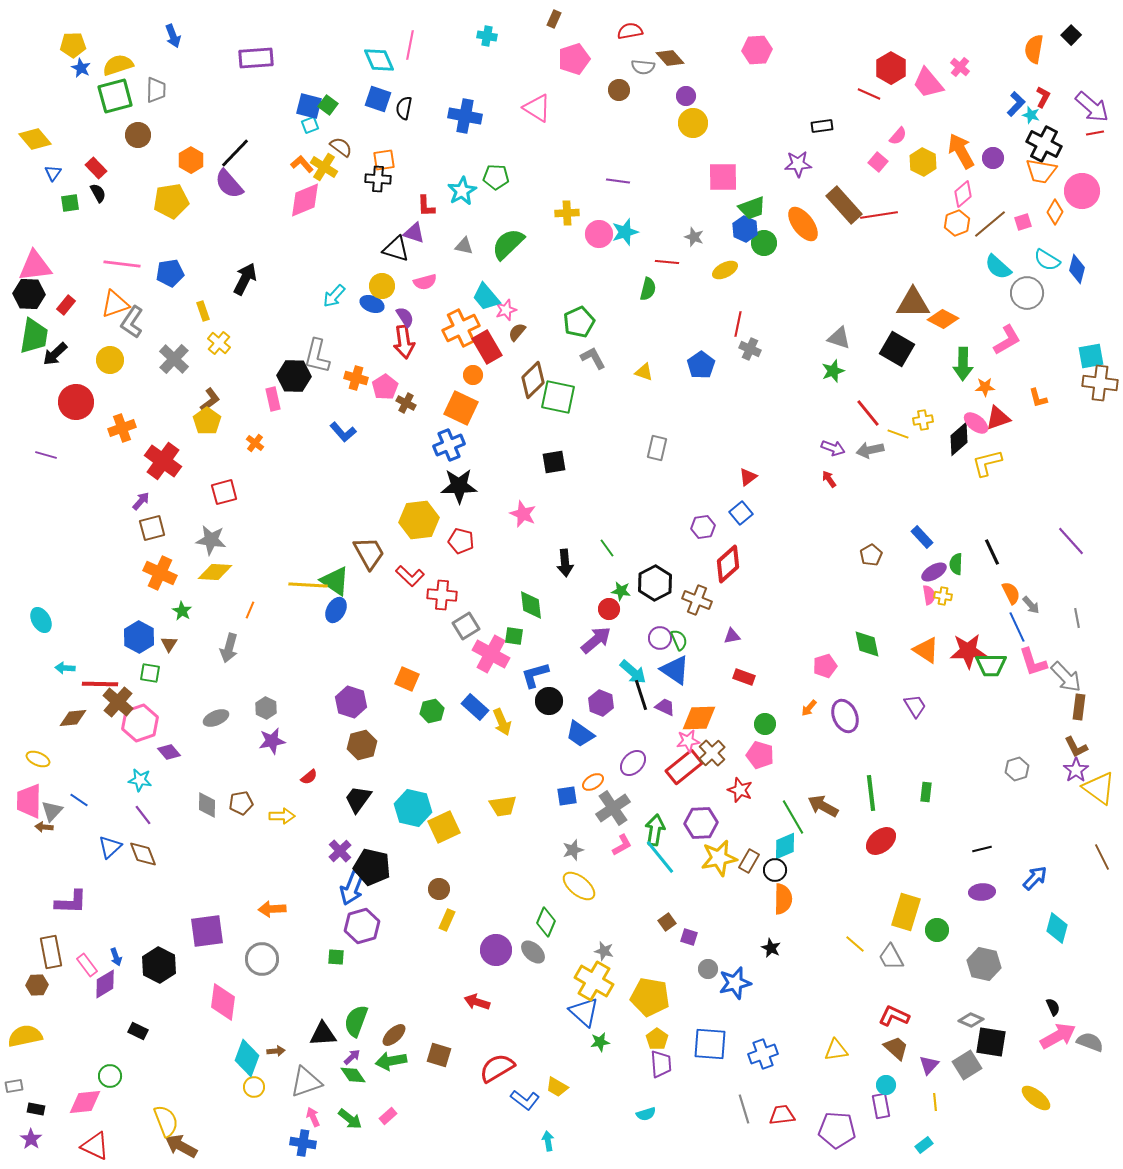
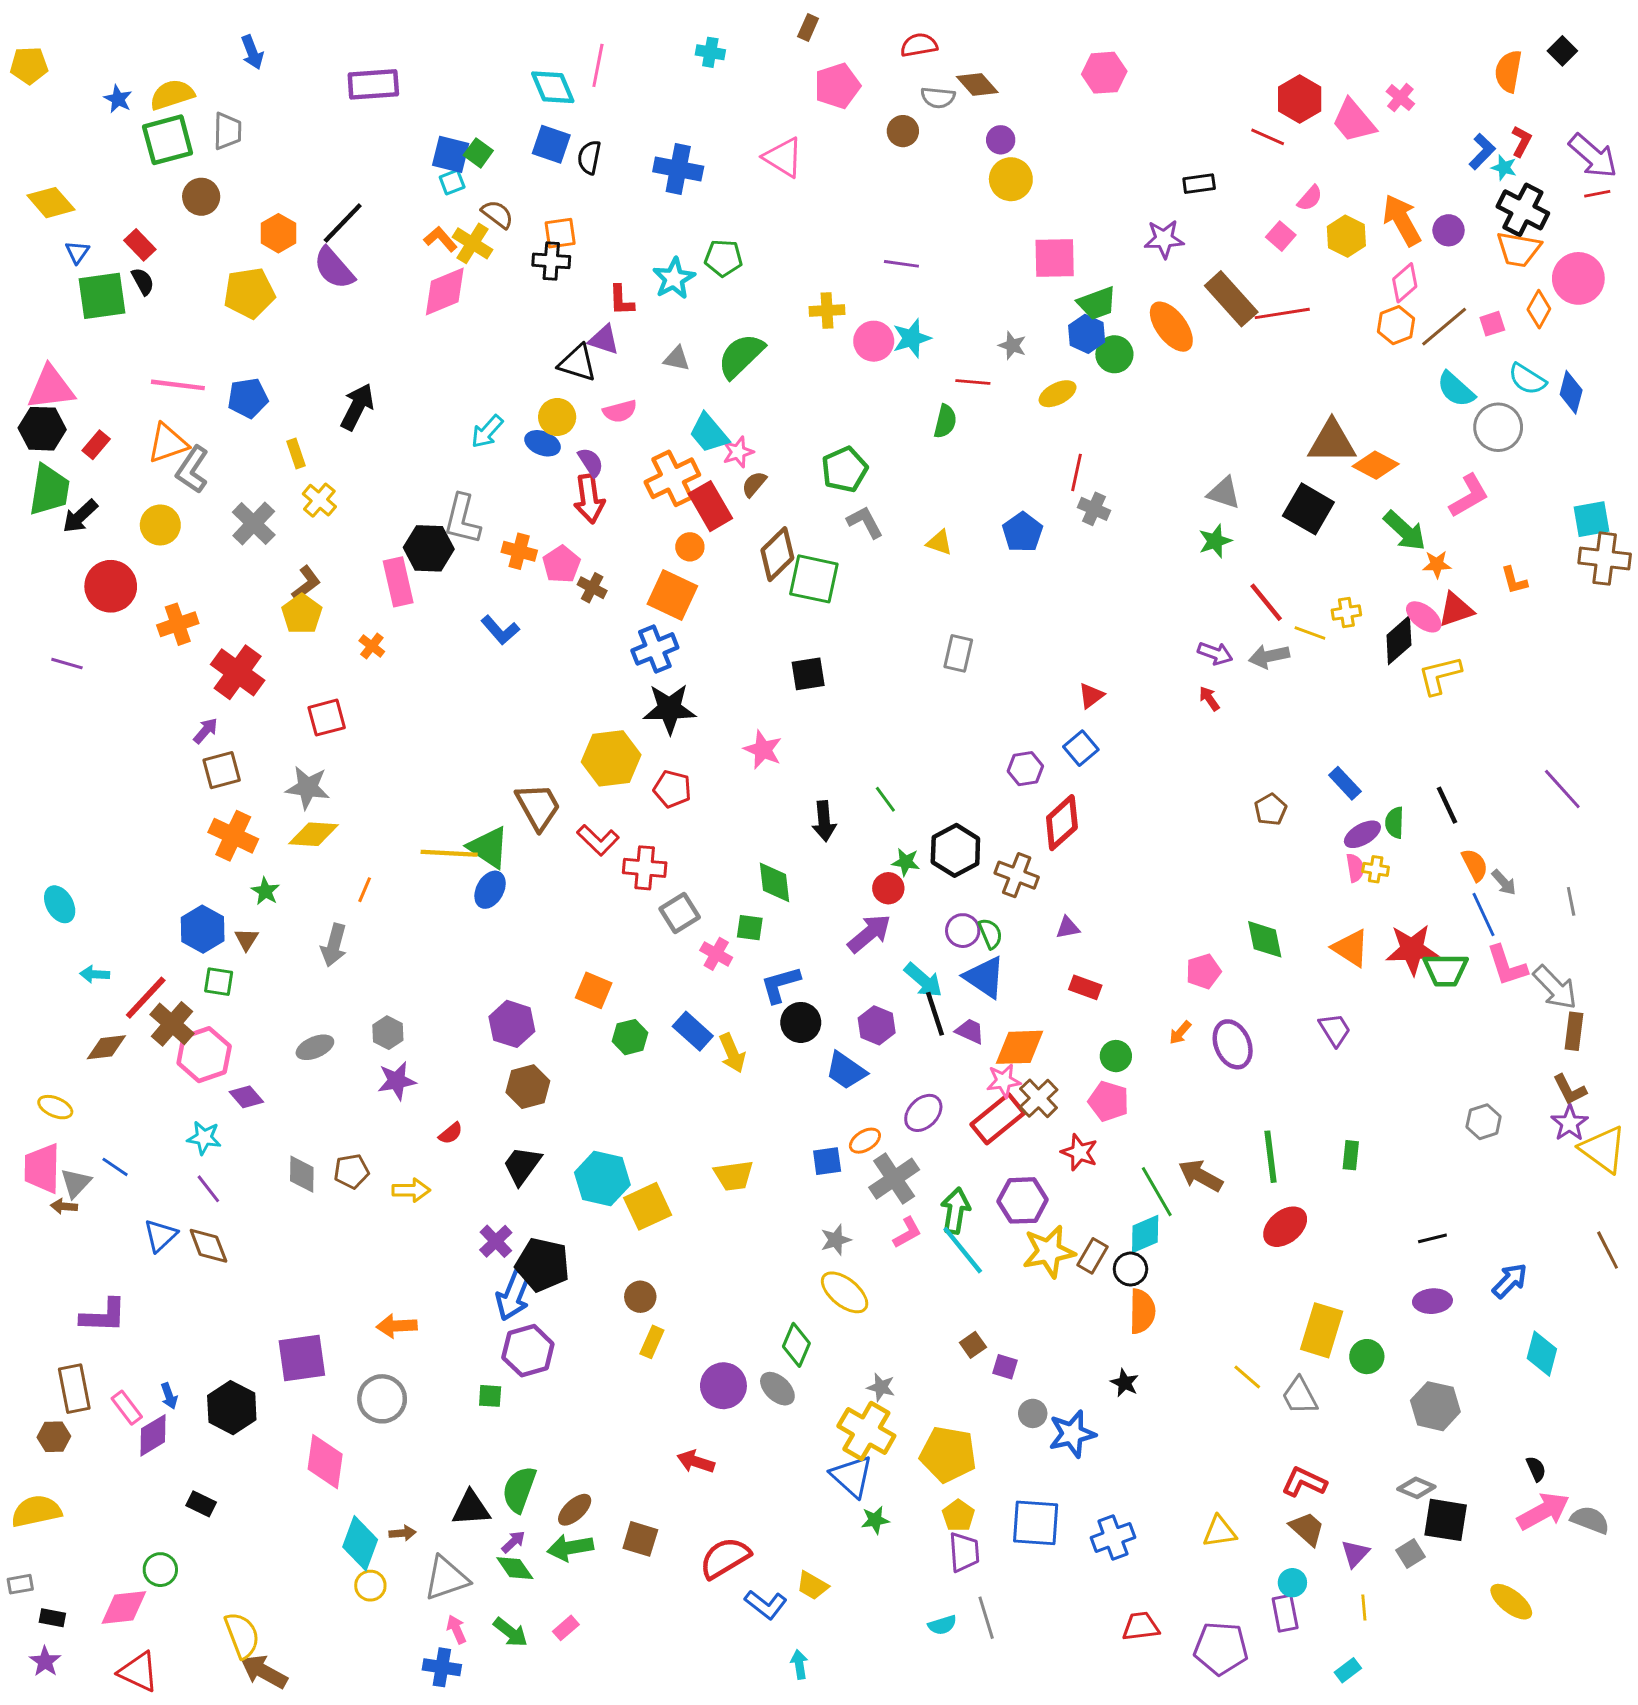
yellow pentagon: (73, 45) -> (29, 65), moved
green square: (70, 203) -> (102, 296), size x1.8
green arrow: (963, 364) -> (1405, 531), turned -48
pink rectangle: (273, 399) -> (398, 582), size x1.4
pink cross: (491, 654) -> (716, 954), size x0.6
red line: (100, 684) -> (146, 998), turned -48
gray square: (967, 1065) -> (1411, 1554), size x0.7
gray line: (744, 1109) -> (986, 1618), moved

